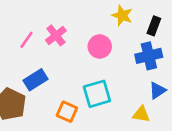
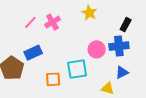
yellow star: (122, 16) -> (89, 13), moved
pink circle: (100, 46) -> (97, 49), moved
orange square: (67, 112) -> (53, 79), turned -35

